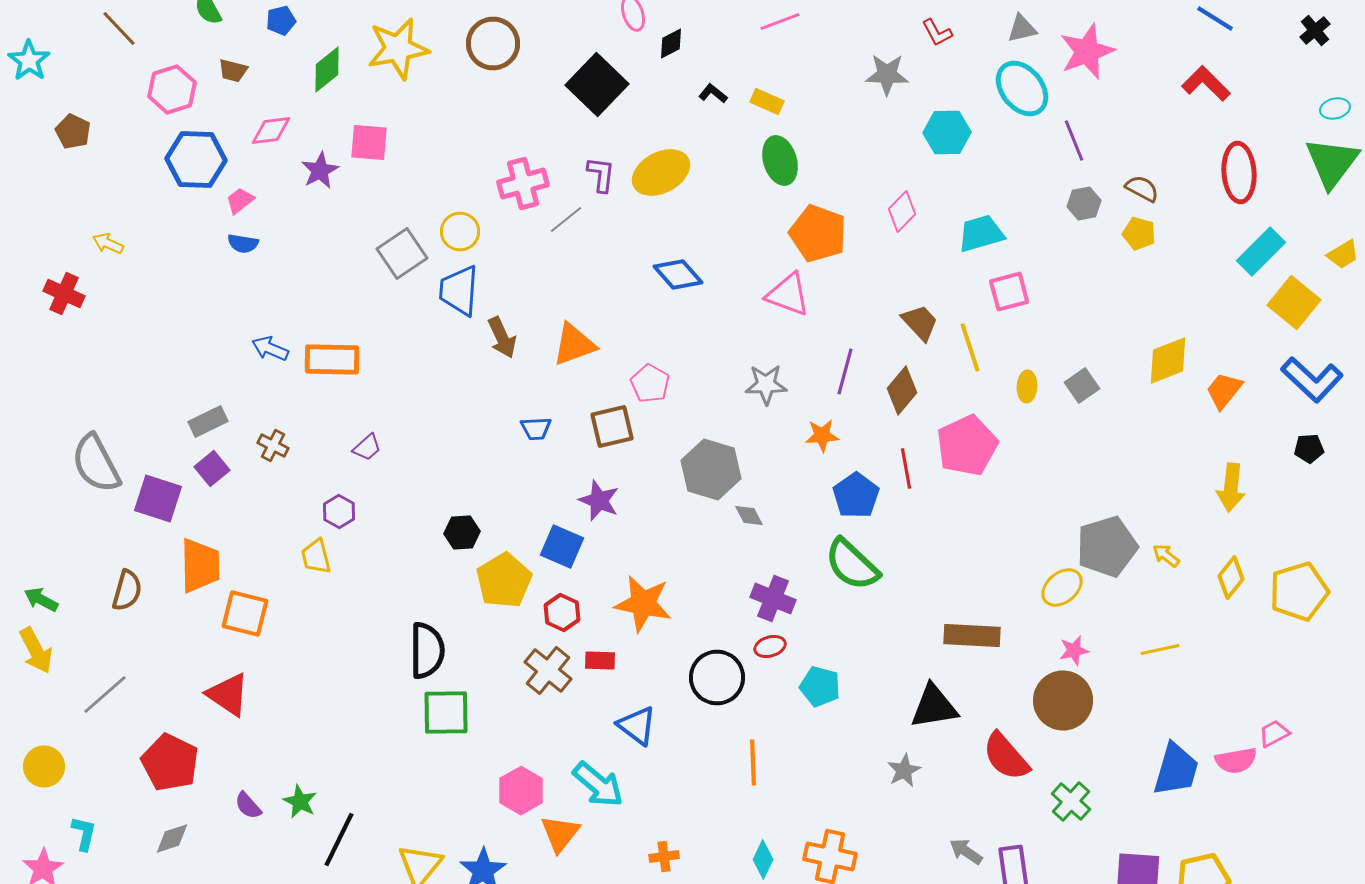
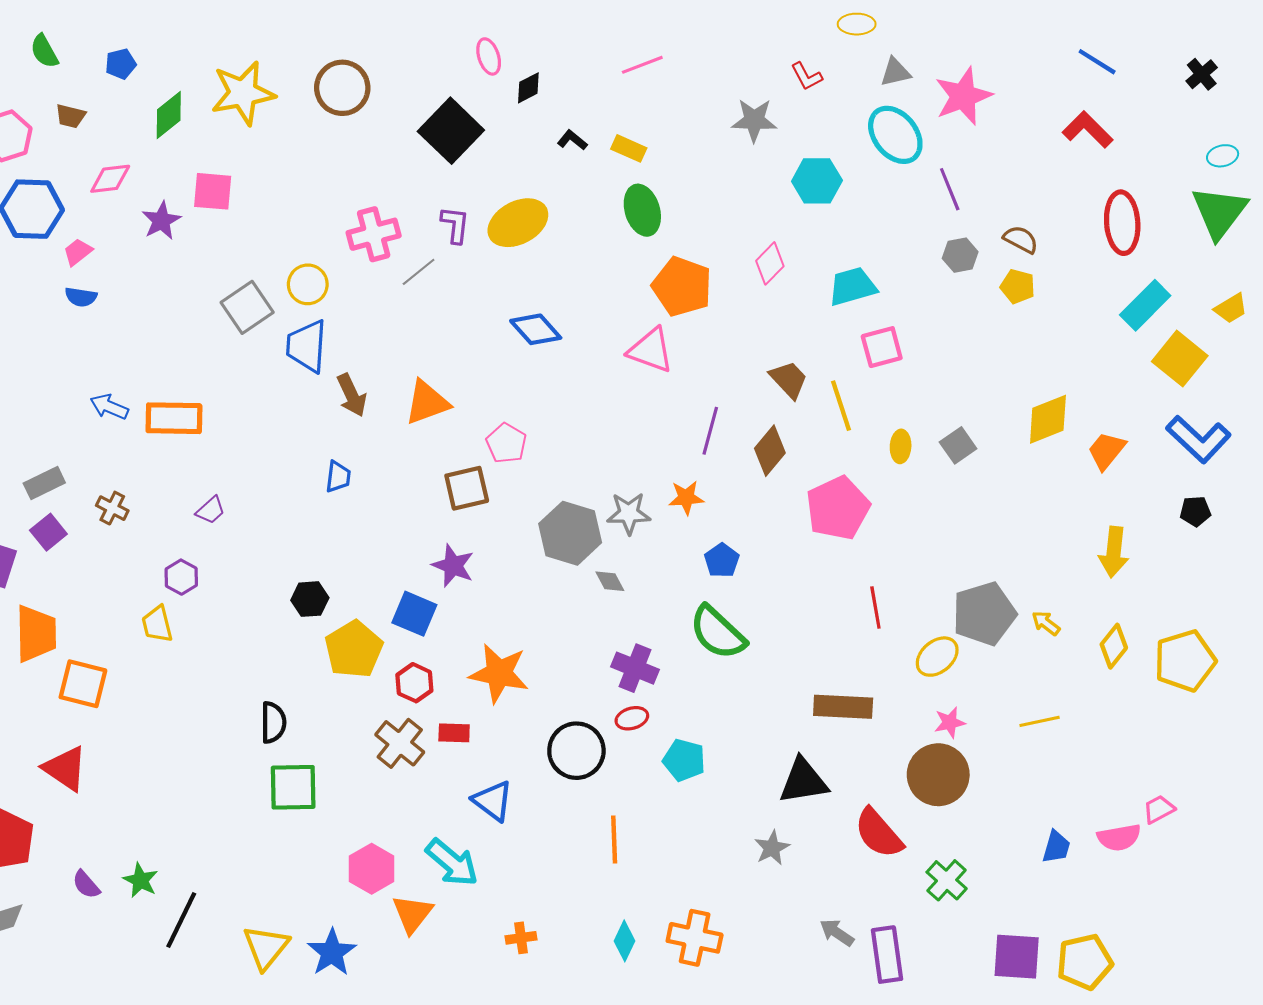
gray star: (766, 384) -> (629, 513), moved
blue trapezoid: (536, 428) -> (338, 477), moved, turned -80
red line: (906, 468) -> (875, 607), moved
blue pentagon: (856, 496) -> (722, 560), size x0.7
black semicircle: (427, 650) -> (273, 722), size x0.7
blue trapezoid: (1176, 770) -> (1056, 847), size x0.6

